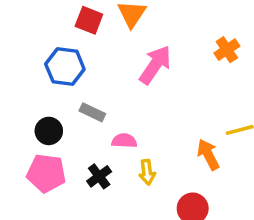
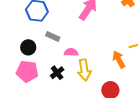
yellow arrow: (147, 172) -> (84, 70), size x1.5

